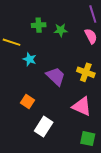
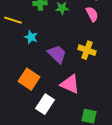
orange square: (28, 101) -> (29, 79), size x1.5
pink triangle: (82, 106) -> (70, 84), moved

